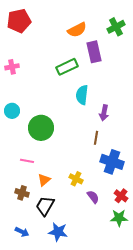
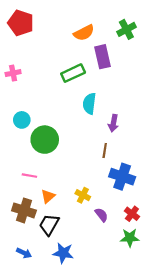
red pentagon: (19, 21) -> (21, 23), turned 30
cyan circle: (12, 111) -> (22, 120), moved
brown cross: (22, 193) -> (24, 210), size x1.5

